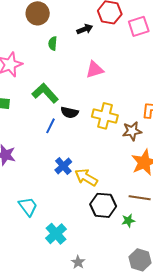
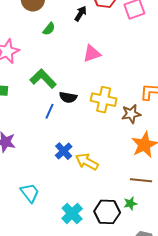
black arrow: (85, 29) -> (81, 14), turned -35
green semicircle: (53, 43) -> (49, 29), turned -144
black hexagon: (103, 205) -> (107, 212), moved
cyan cross: (56, 234) -> (72, 213), moved

